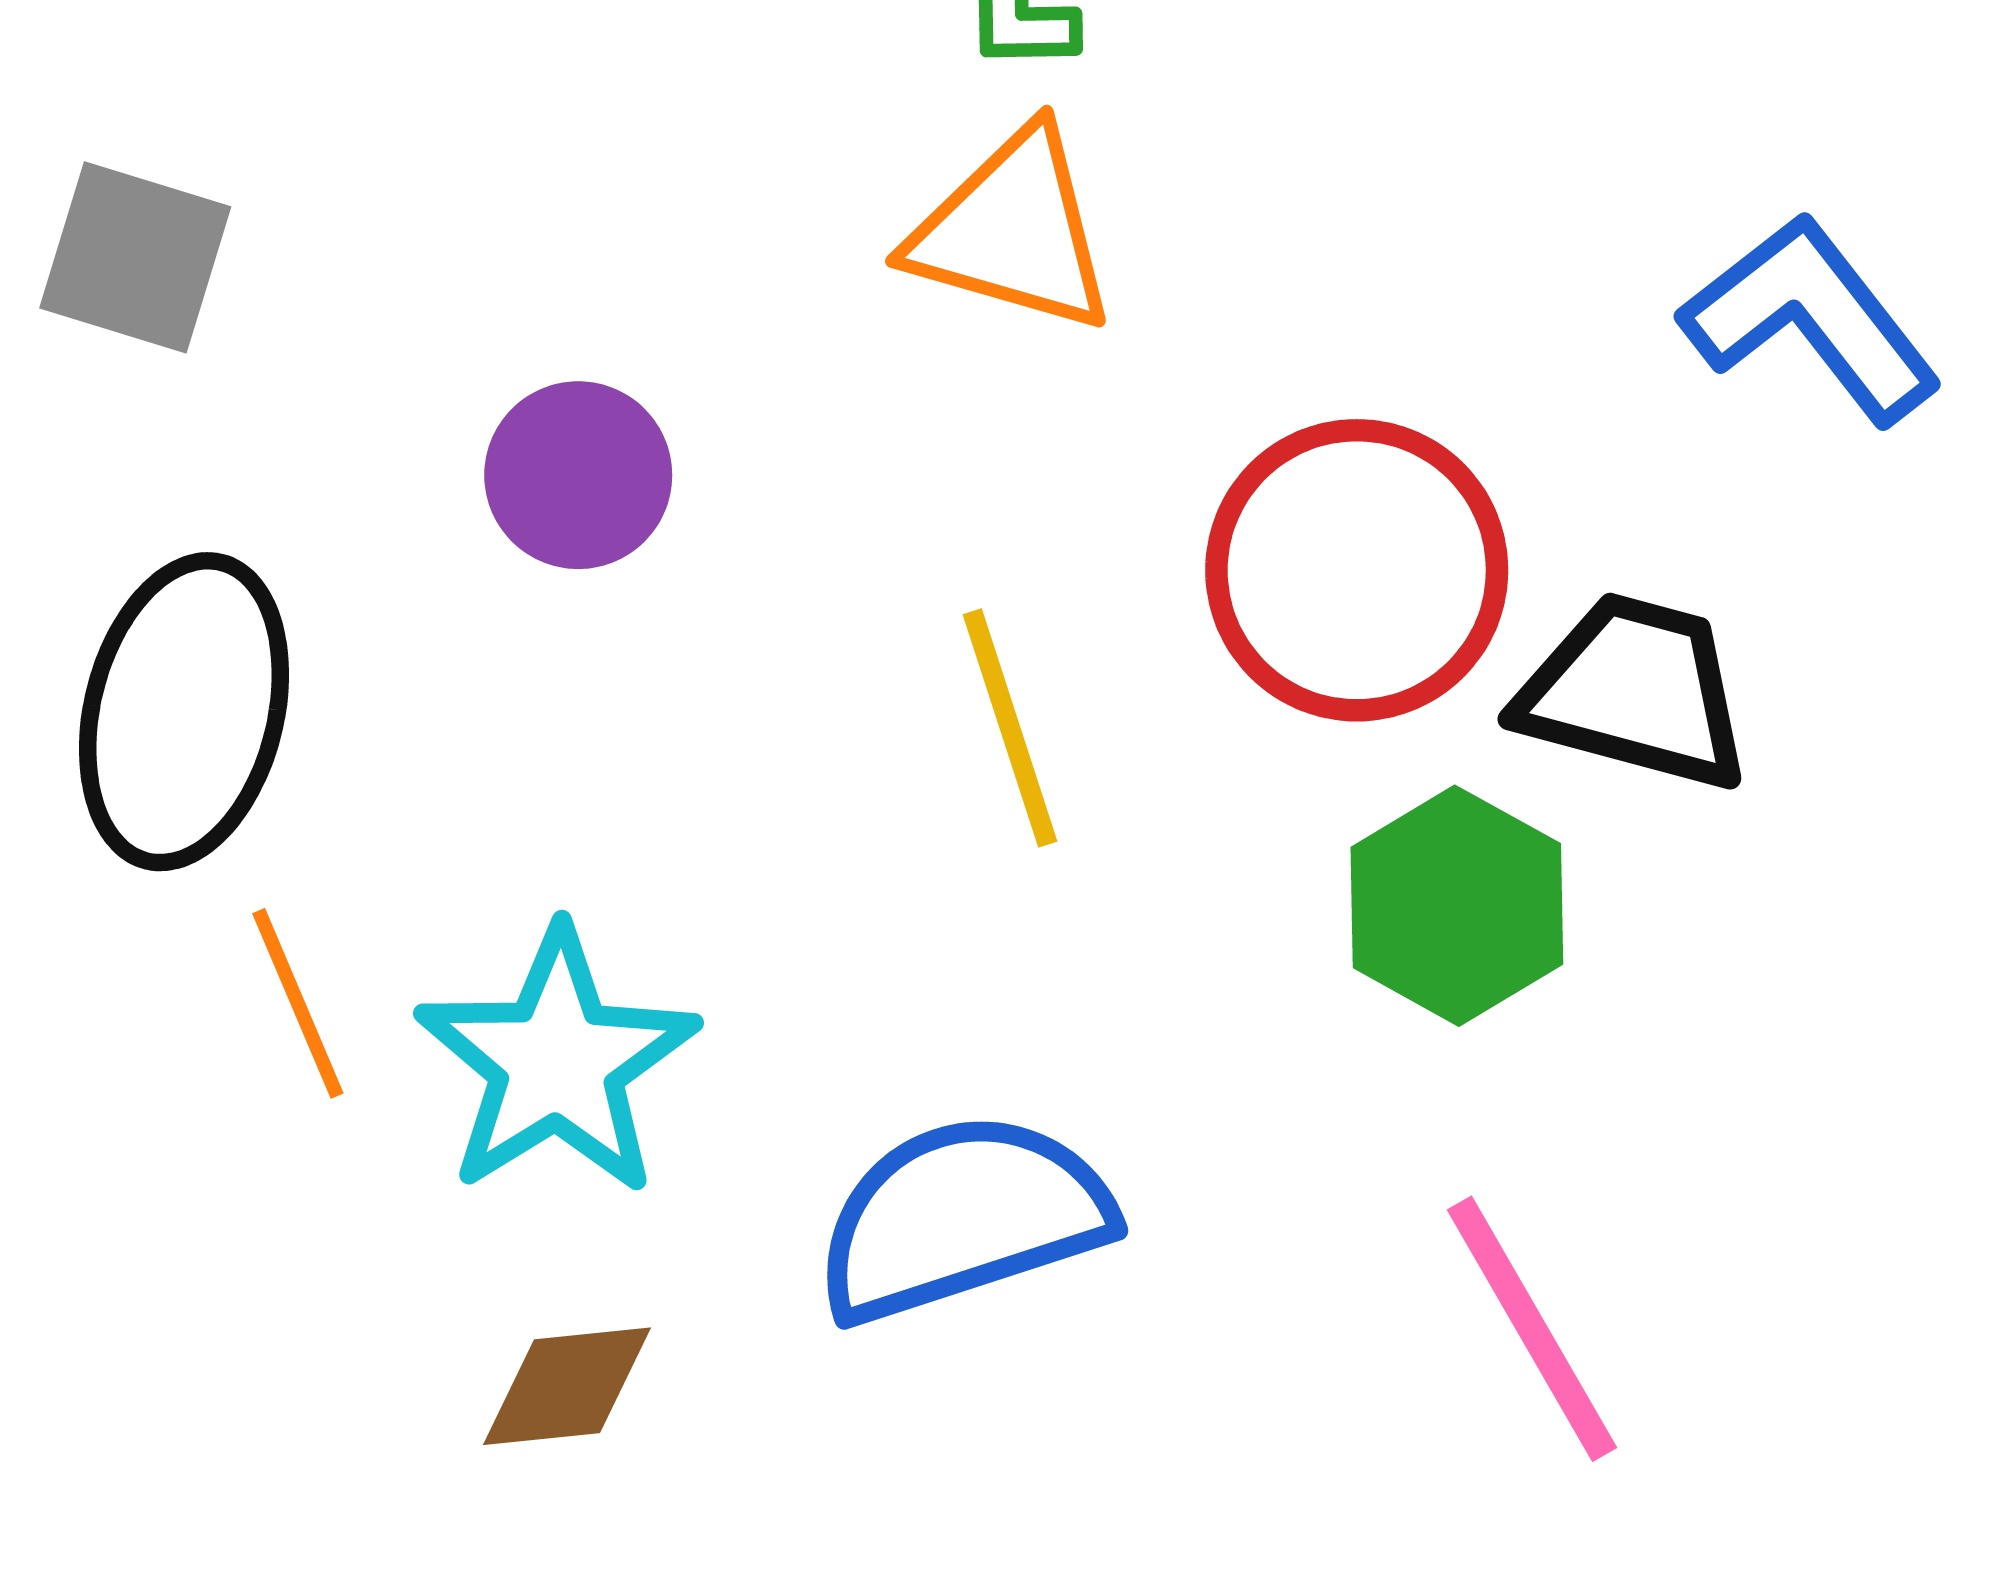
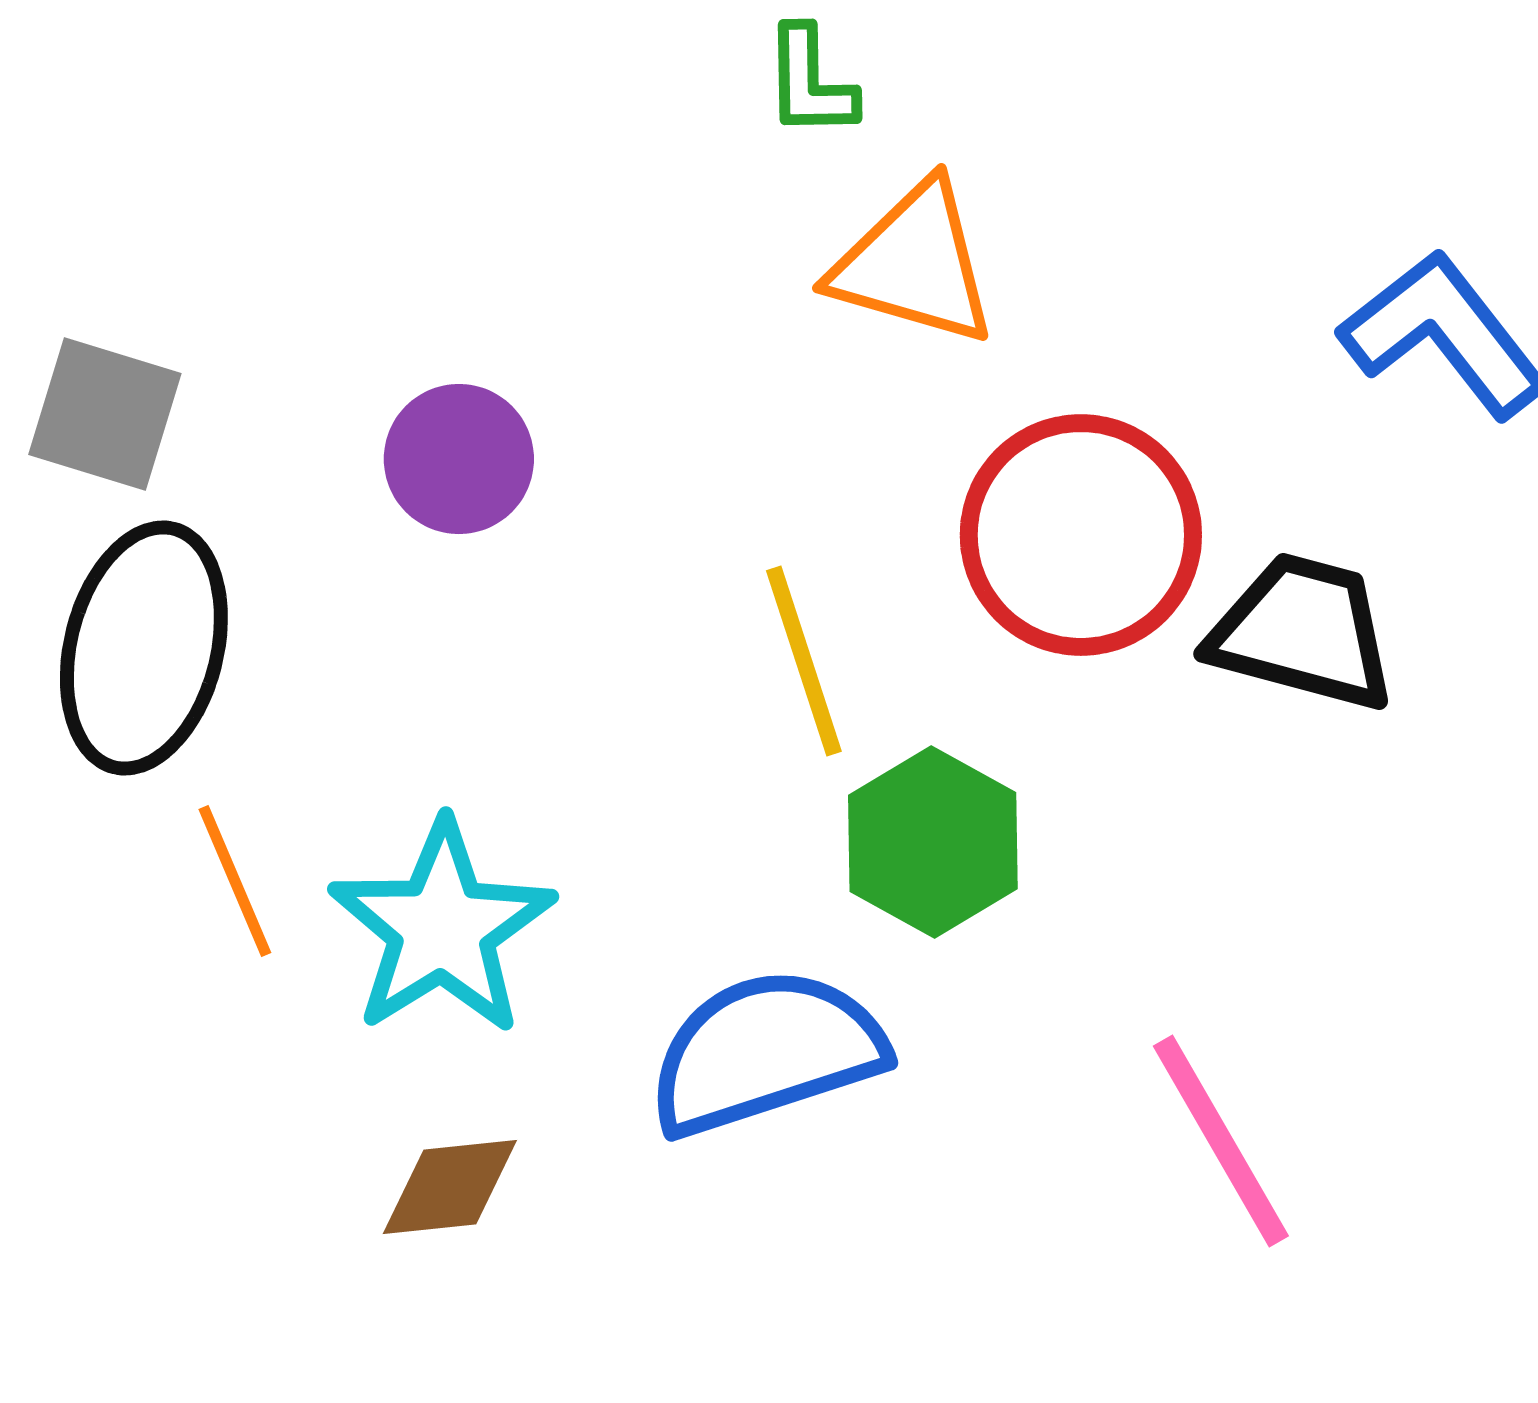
orange triangle: (1013, 231) -> (914, 264), moved
gray square: (135, 257) -> (105, 414), moved
green hexagon: (1457, 906) -> (933, 842), moved

